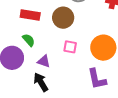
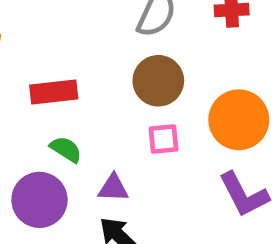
brown circle: (63, 18) -> (158, 81), moved

